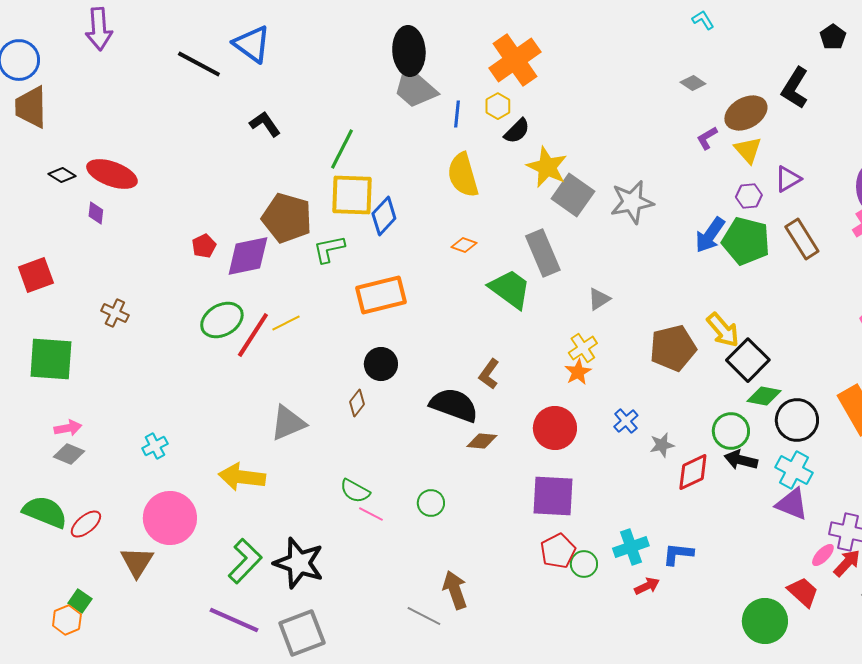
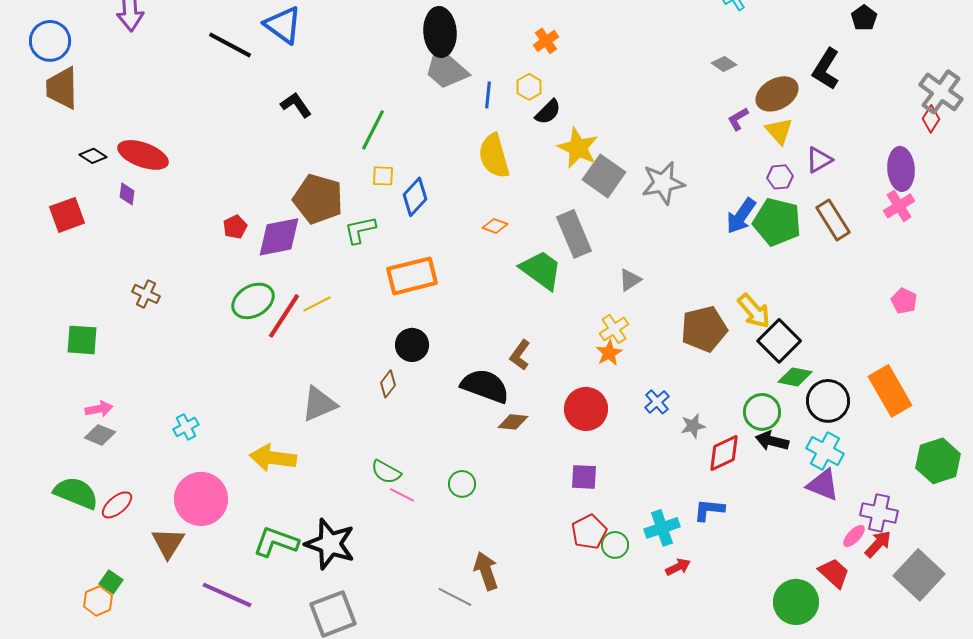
orange cross: (515, 60) -> (546, 41), size x0.5
yellow square: (352, 195) -> (383, 176), size x0.5
red square: (36, 275) -> (67, 215), moved
green square: (51, 359) -> (82, 340), size x0.7
purple square: (553, 496) -> (584, 477), size x0.6
blue L-shape: (678, 554) -> (709, 510), moved
green L-shape: (245, 561) -> (276, 542), turned -114
purple line: (234, 620) -> (227, 595), moved

